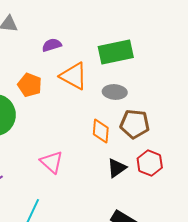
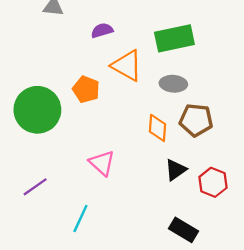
orange pentagon: (30, 85) -> (86, 89), moved
red hexagon: (150, 163) -> (213, 182), moved

